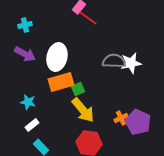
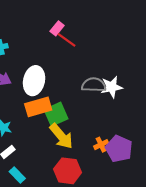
green square: (78, 89) -> (56, 114), size x1.6

